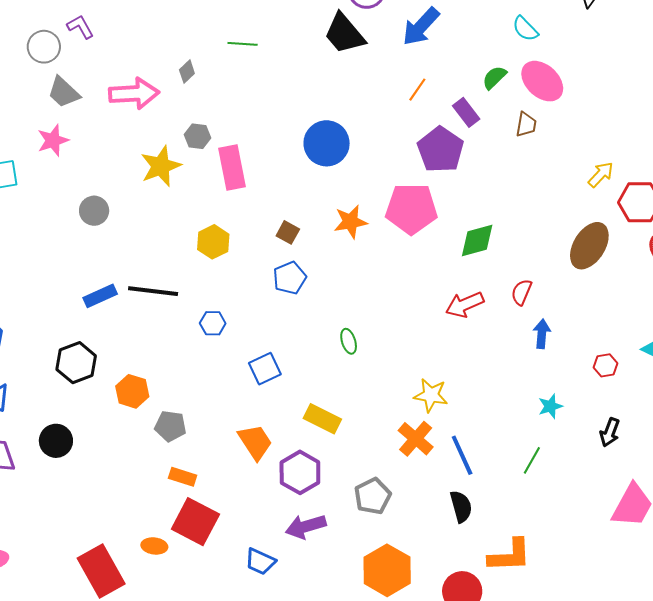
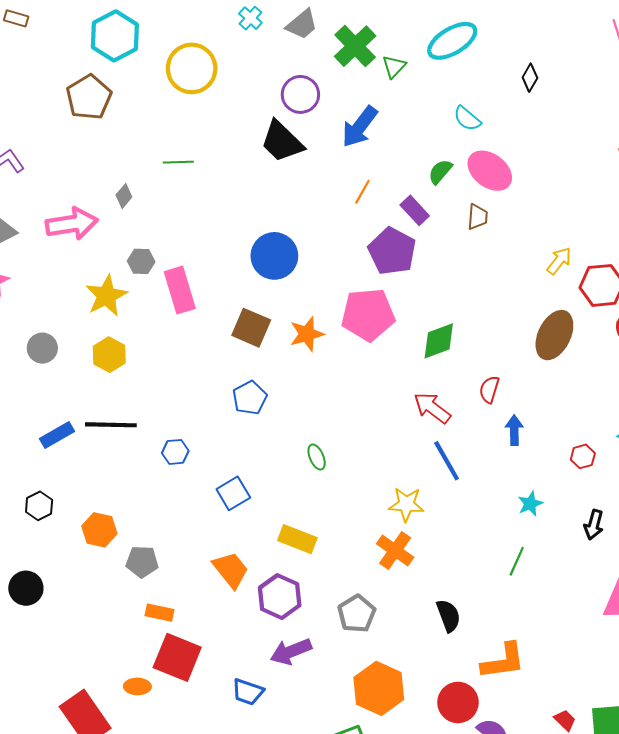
brown square: (288, 232) -> (251, 328), moved, size x1.6
yellow hexagon: (213, 242) -> (109, 355), moved
red arrow: (465, 305) -> (432, 408), turned 66
black hexagon: (76, 363) -> (39, 506), size x0.7
blue line: (462, 455) -> (447, 461), moved

